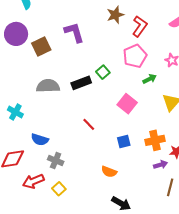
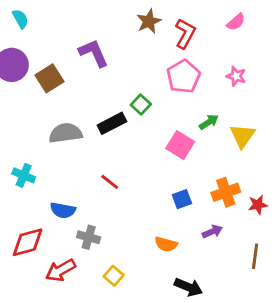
green arrow: (150, 79) -> (209, 122), moved
red line: (89, 124) -> (110, 182), moved
purple arrow: (161, 165) -> (212, 232), moved
yellow square: (59, 189) -> (114, 276), moved

